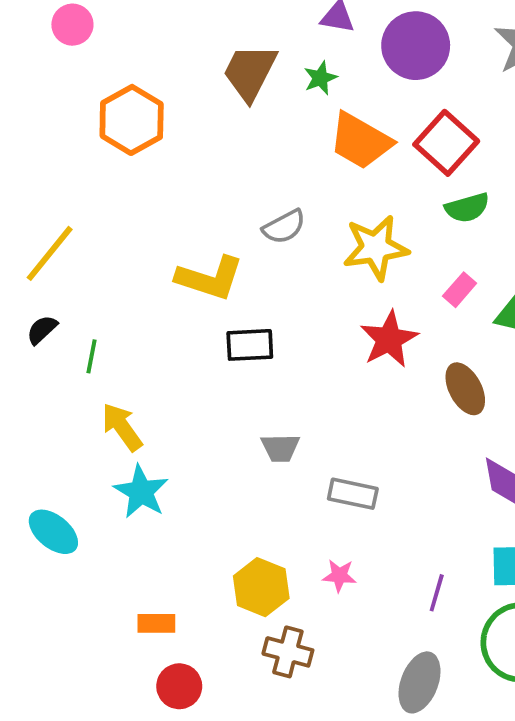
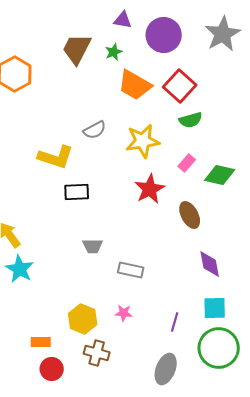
orange rectangle: (156, 623) -> (41, 342), moved
red circle: (179, 686) -> (52, 369), moved

